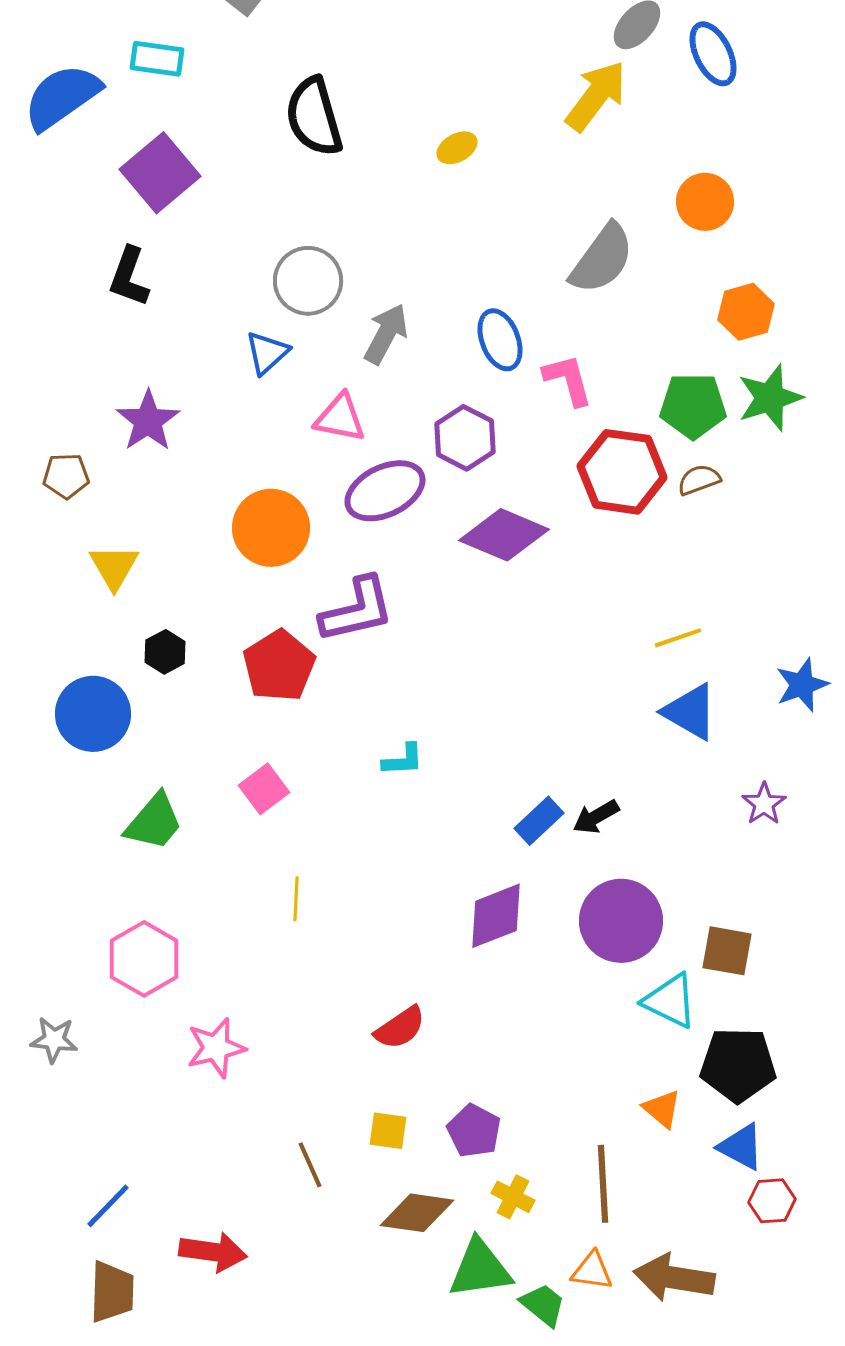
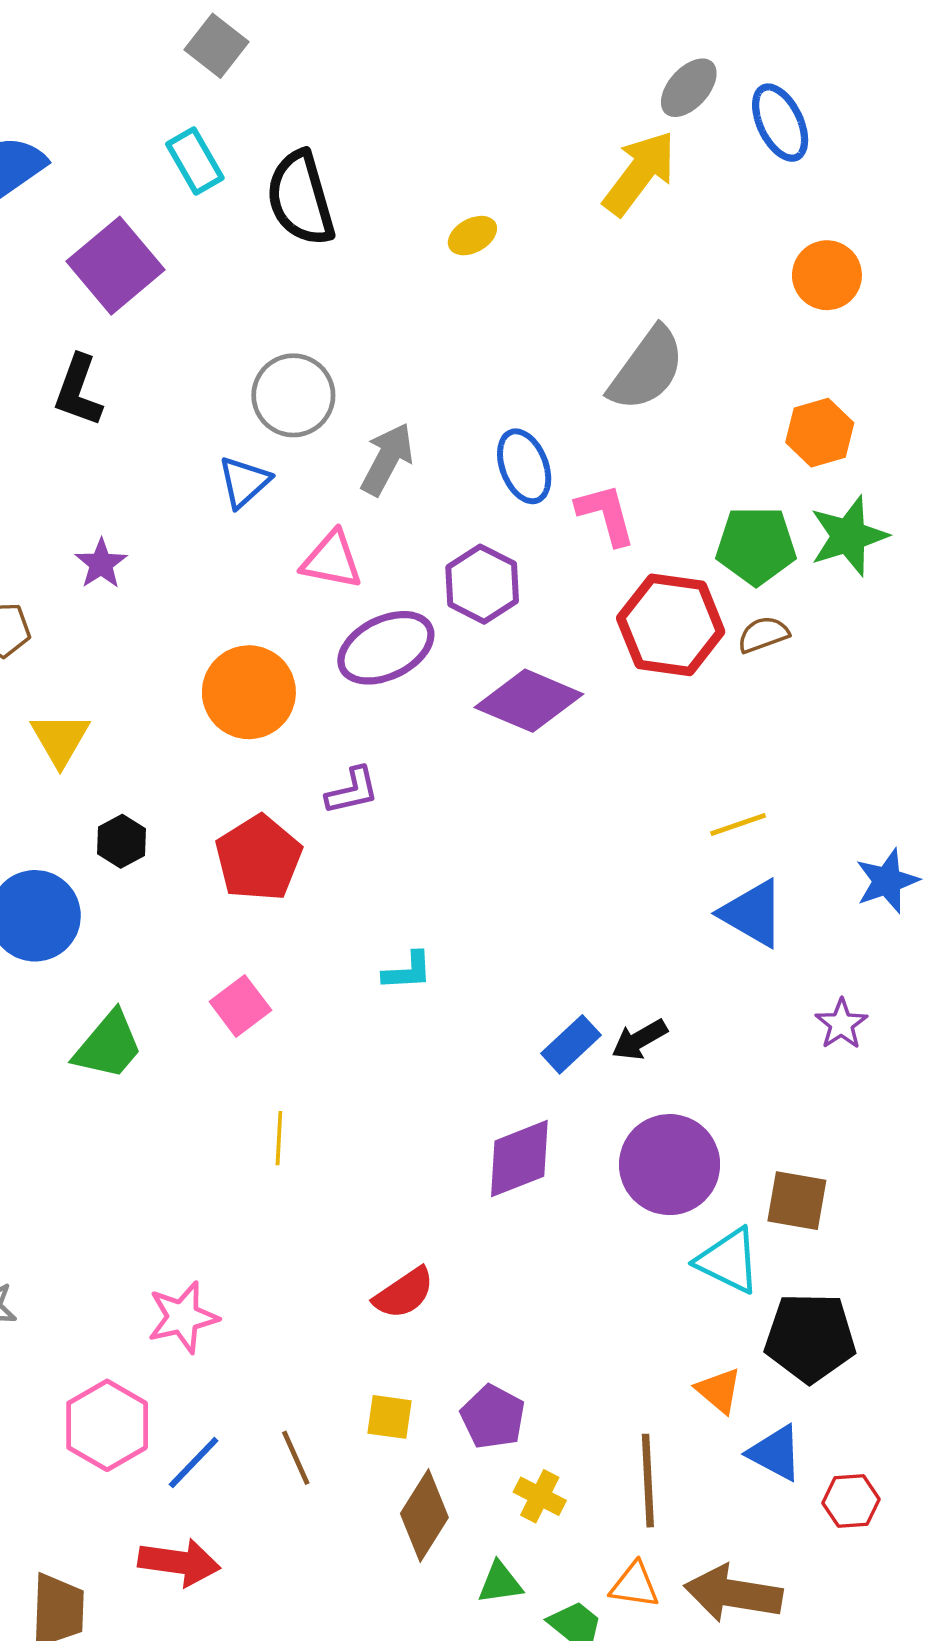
cyan rectangle: (157, 59) -> (195, 161), moved, turned 52
orange circle: (705, 202) -> (827, 275), moved
purple star: (148, 421) -> (101, 564), size x0.7
purple L-shape: (357, 610) -> (352, 791), size x0.6
pink hexagon: (144, 959) -> (107, 1425), moved
blue triangle: (741, 1147) -> (775, 1453), moved
blue line: (108, 1206) -> (194, 1463), moved
brown diamond: (417, 1213) -> (424, 1515), turned -66
green triangle: (480, 1269) -> (500, 1583), size x0.6

